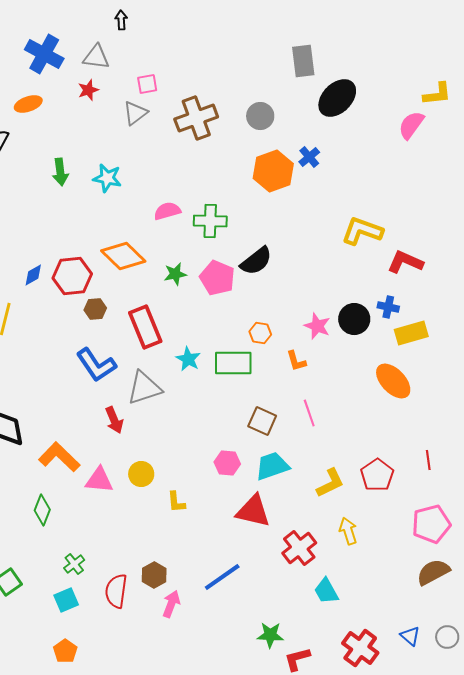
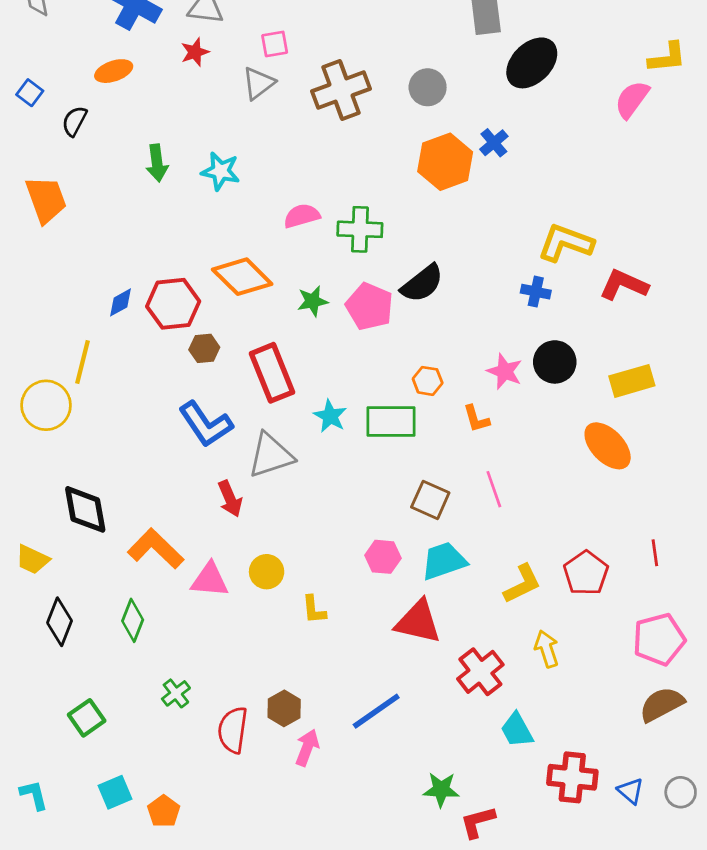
blue cross: (388, 307) -> (536, 292), moved
cyan square: (66, 600) -> (115, 792), moved
red cross: (360, 648) -> (572, 777), moved, turned -30

